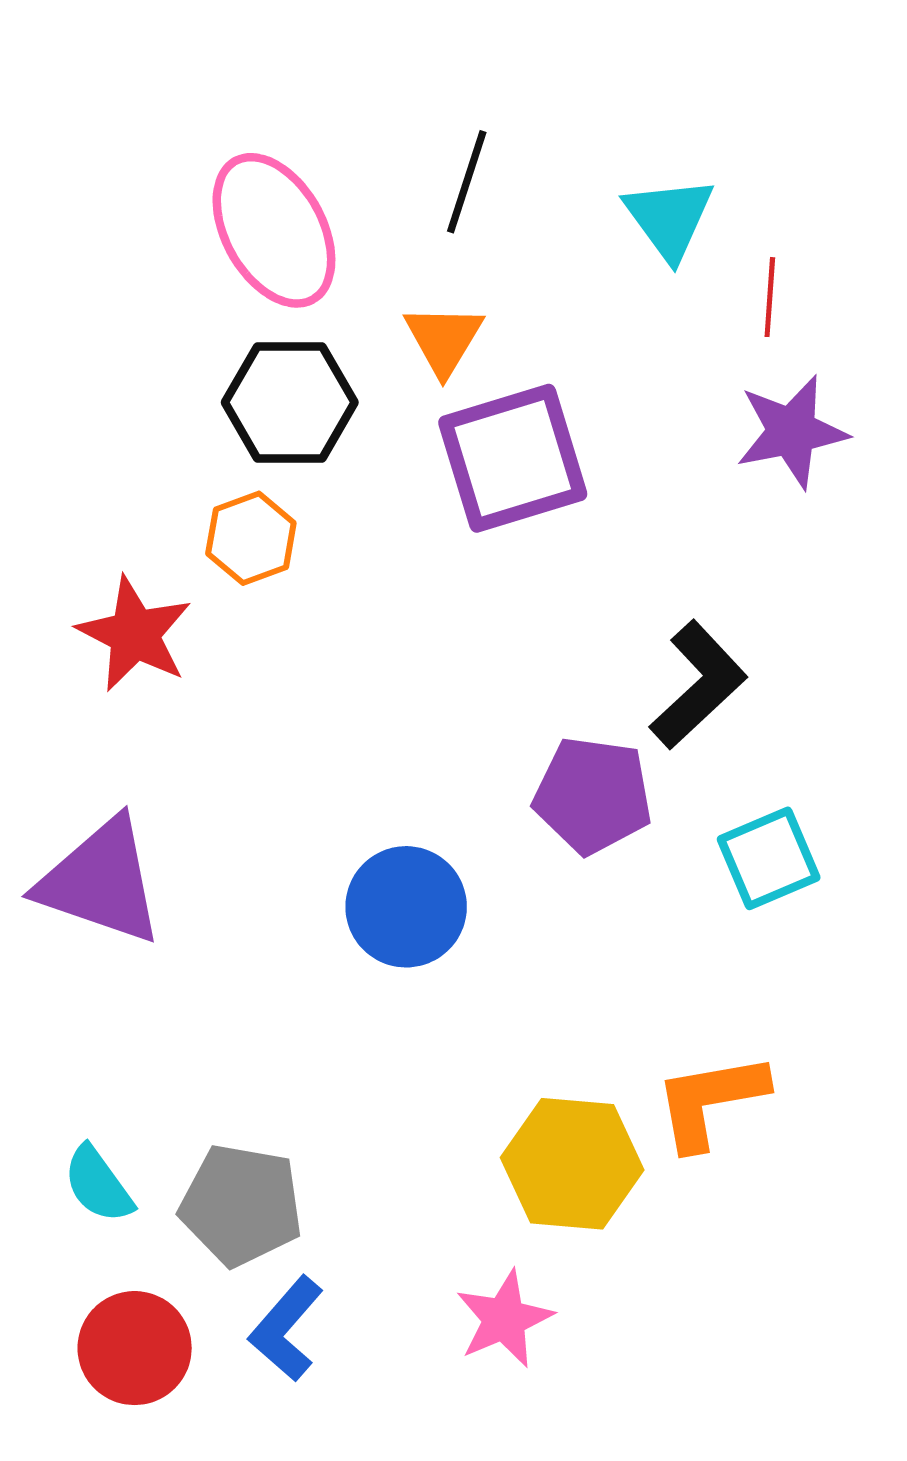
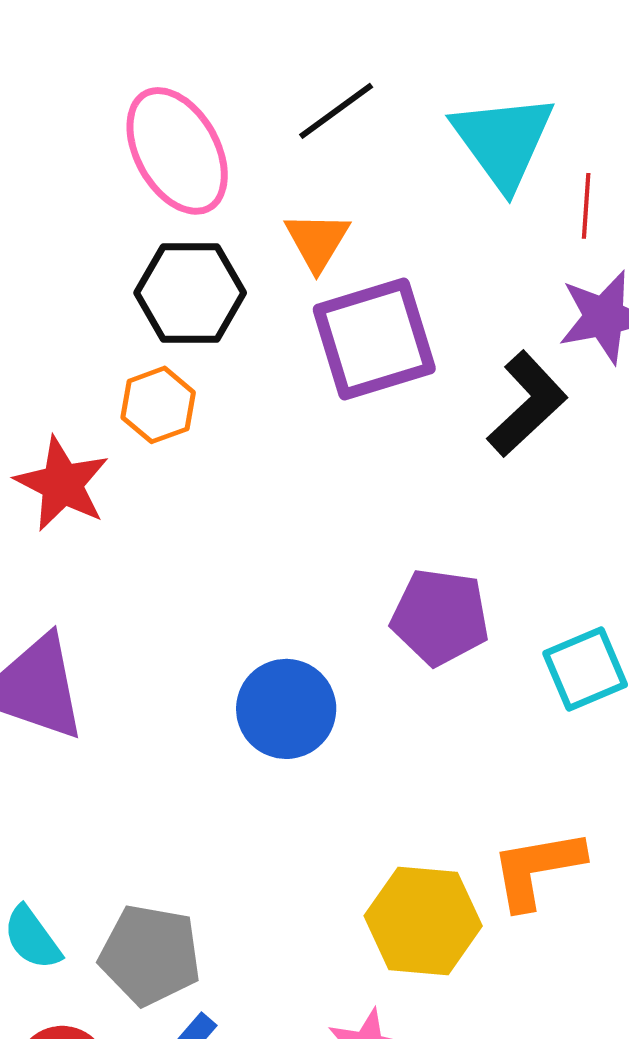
black line: (467, 182) -> (336, 111), turned 36
cyan triangle: (669, 218) -> (503, 141), size x1.4
black L-shape: (698, 685) -> (527, 404), moved

